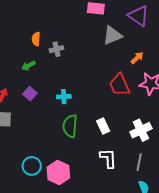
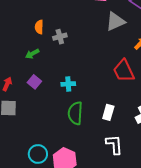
white rectangle: (103, 126) -> (108, 112), turned 42

